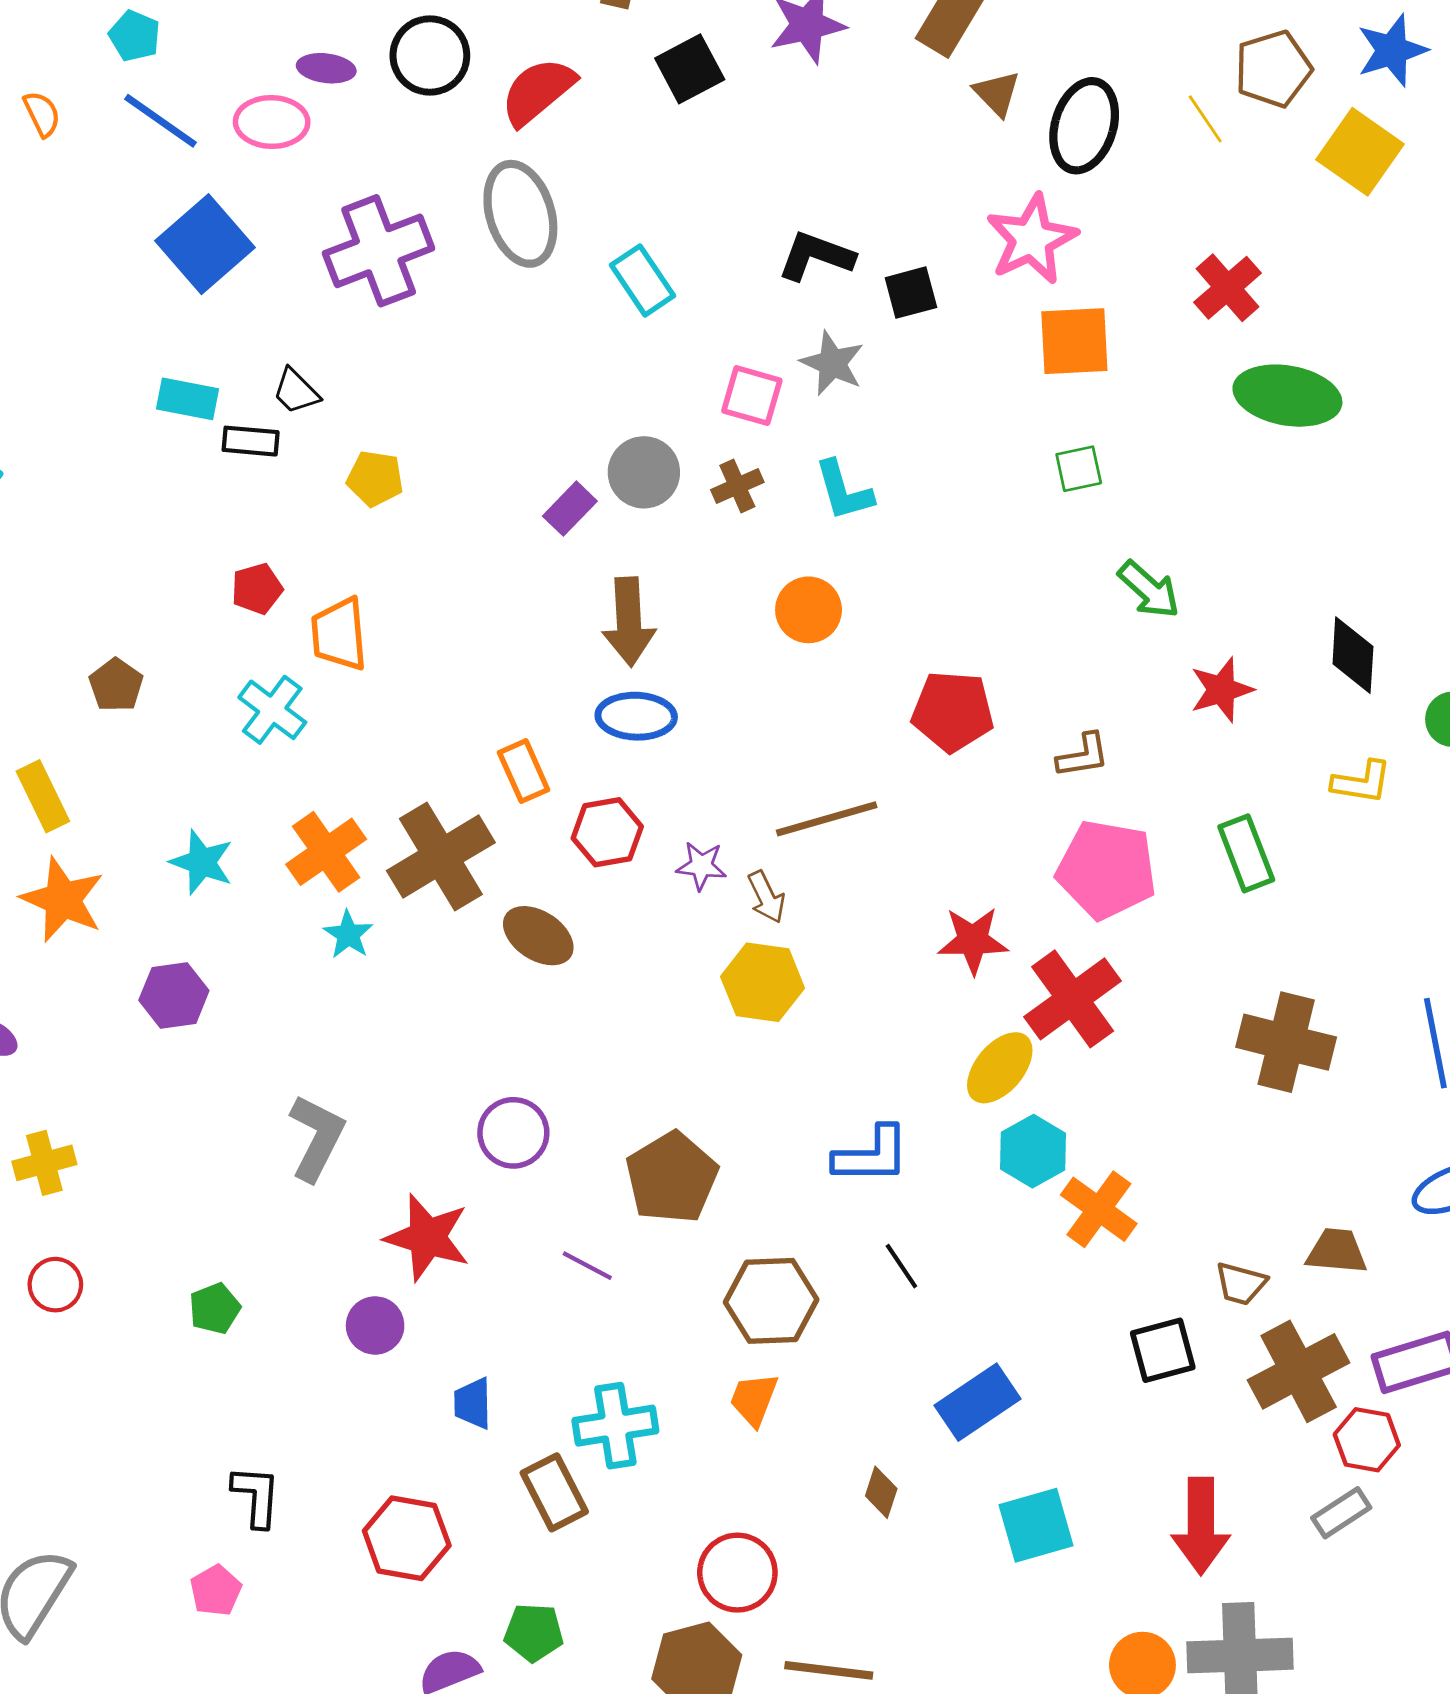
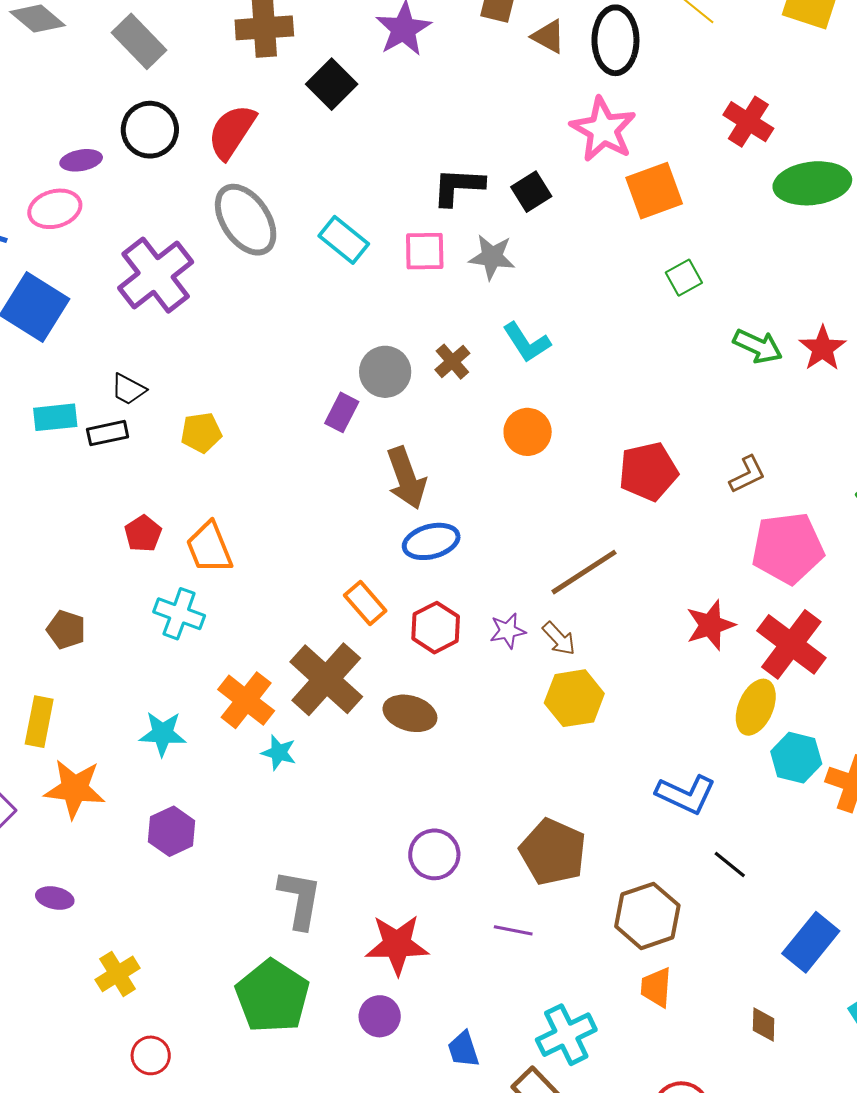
pink square: (752, 396) -> (425, 251), moved
red star: (1221, 690) -> (823, 348), moved
yellow rectangle: (43, 796) -> (39, 722), turned 54
blue L-shape: (872, 1155) -> (686, 794), turned 42
green pentagon: (215, 1308) -> (272, 996), moved, size x2.0

